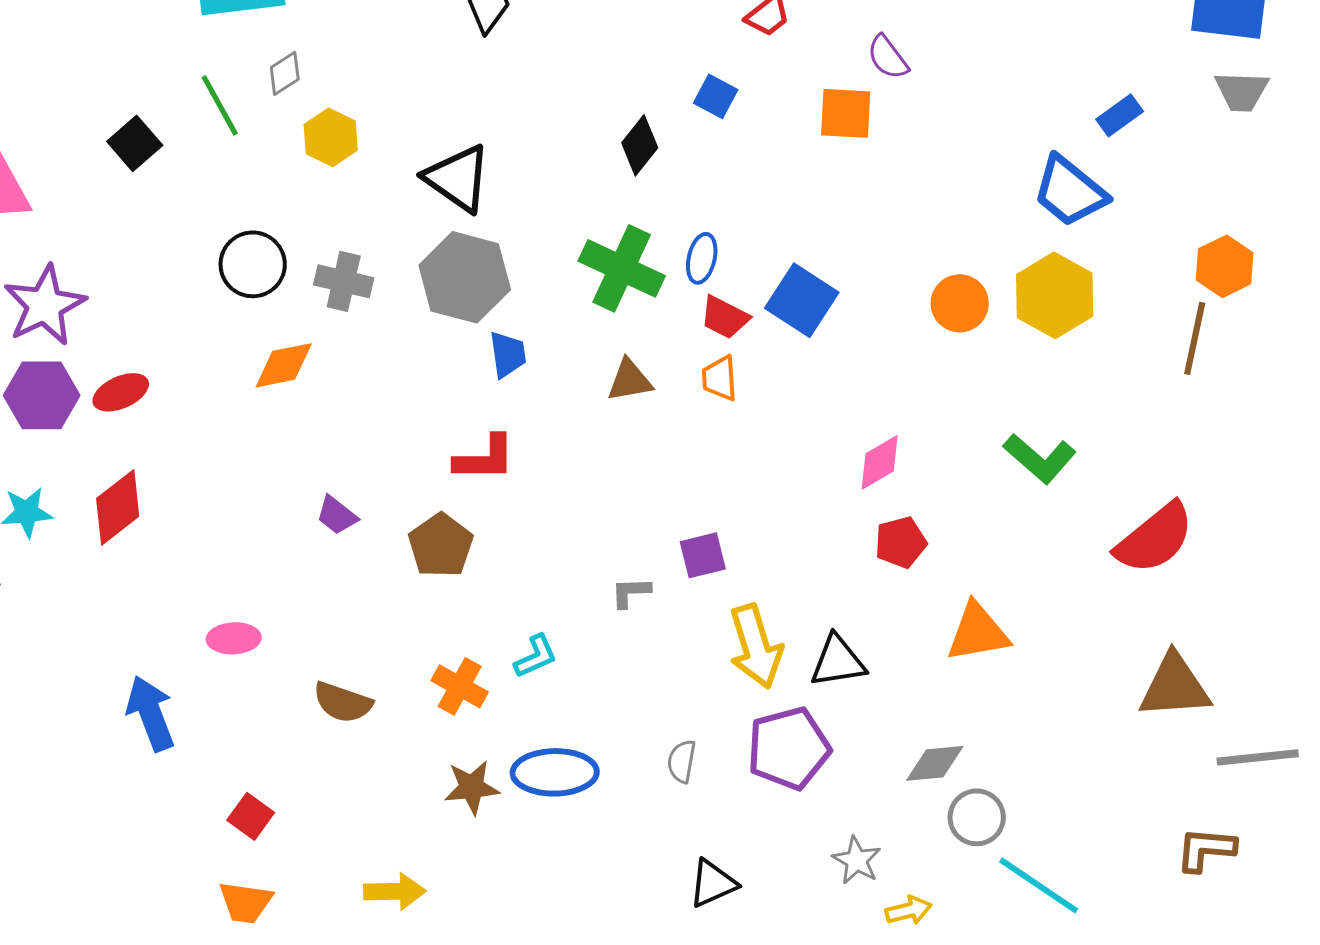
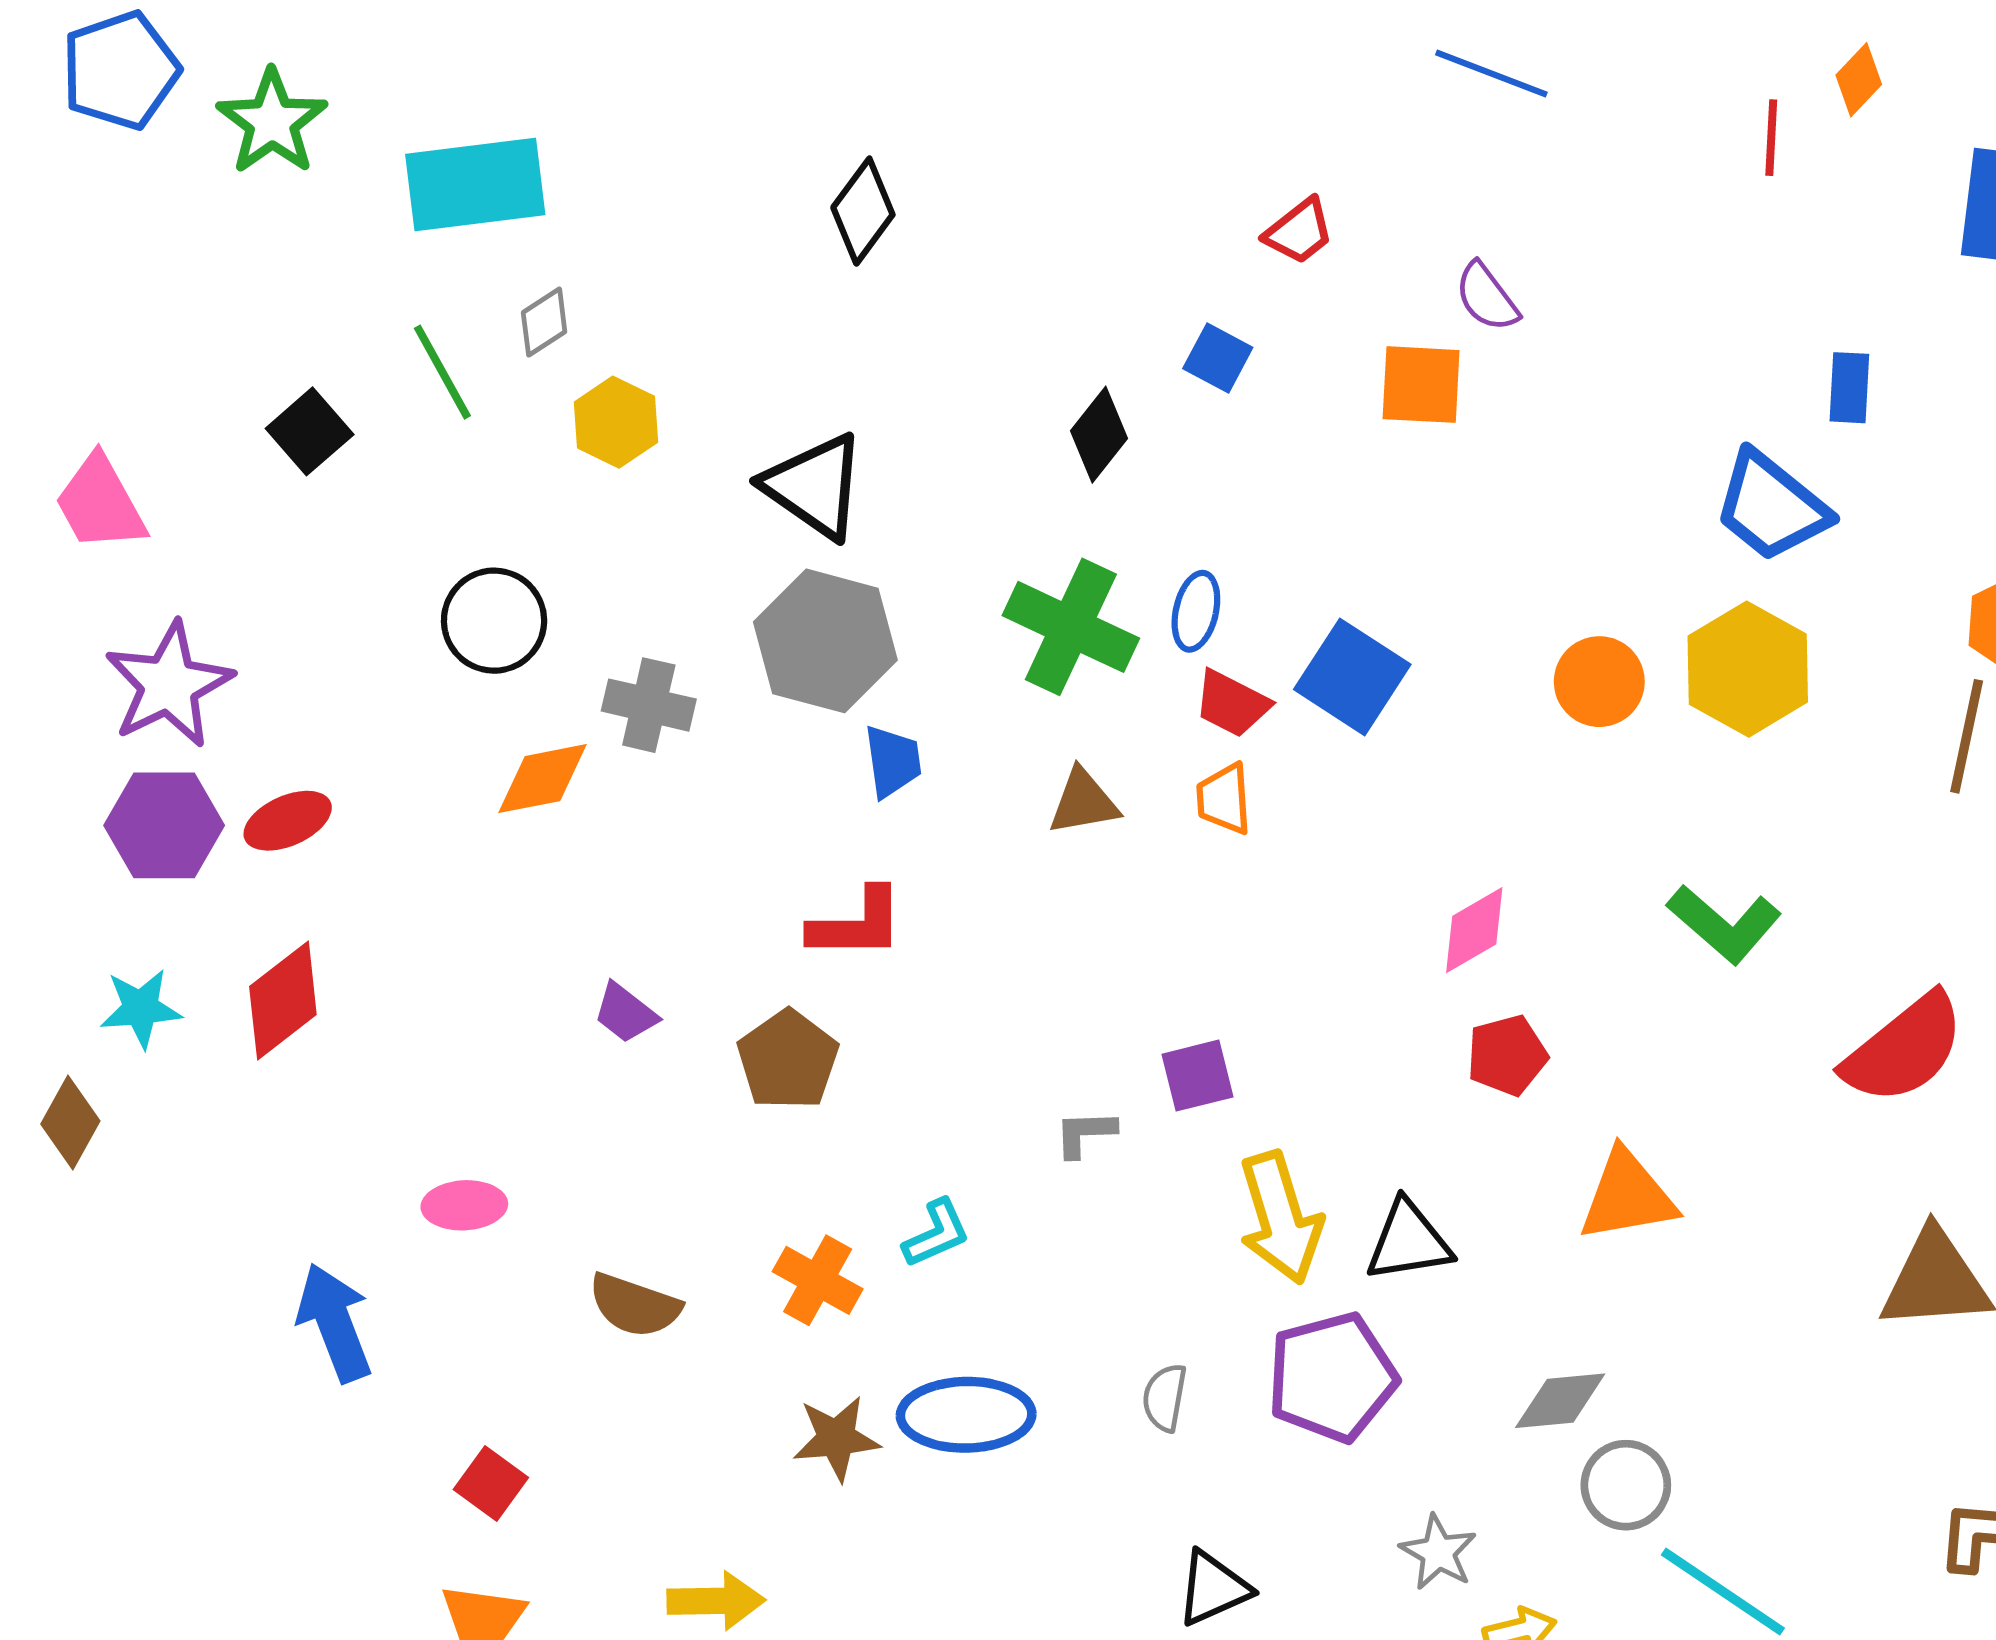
blue rectangle: (1120, 115) -> (1849, 388), turned -51
gray cross: (344, 281) -> (649, 705), moved

